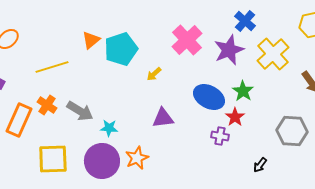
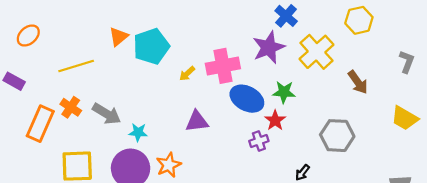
pink cross: (187, 40) -> (223, 66), moved, turned 32
green star: (243, 91) -> (284, 92), turned -30
purple cross: (220, 136) -> (259, 141), turned -30

